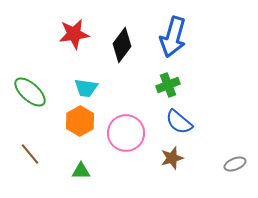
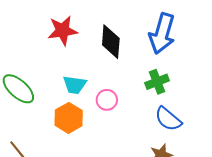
black diamond: (122, 45) -> (111, 42), turned -32
pink circle: (126, 133) -> (107, 100), moved, size x0.6

